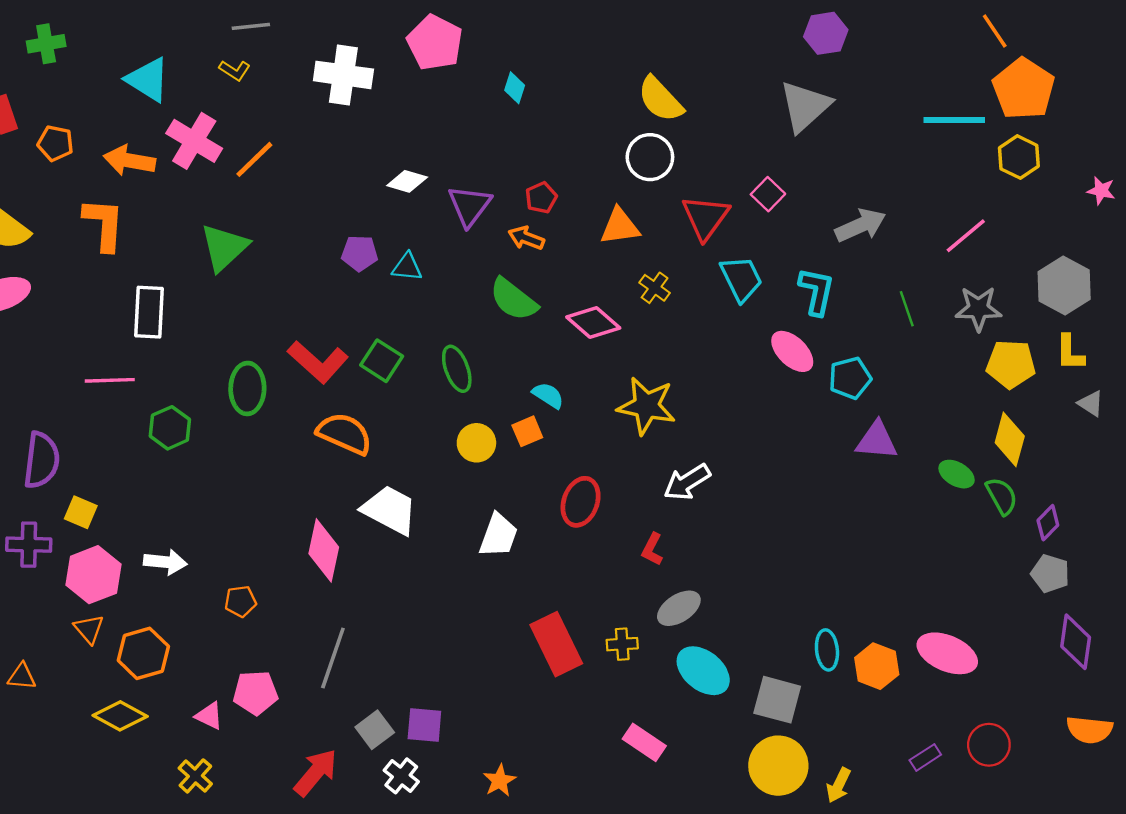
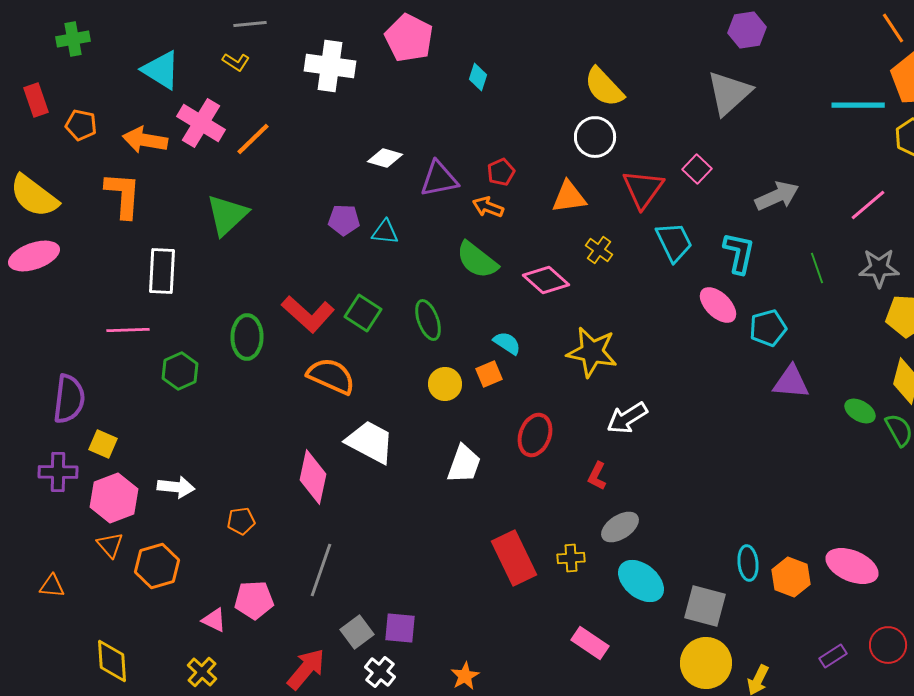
purple triangle: (469, 206) -> (439, 179), turned 42
yellow diamond: (120, 716) -> (112, 661), moved, turned 57

